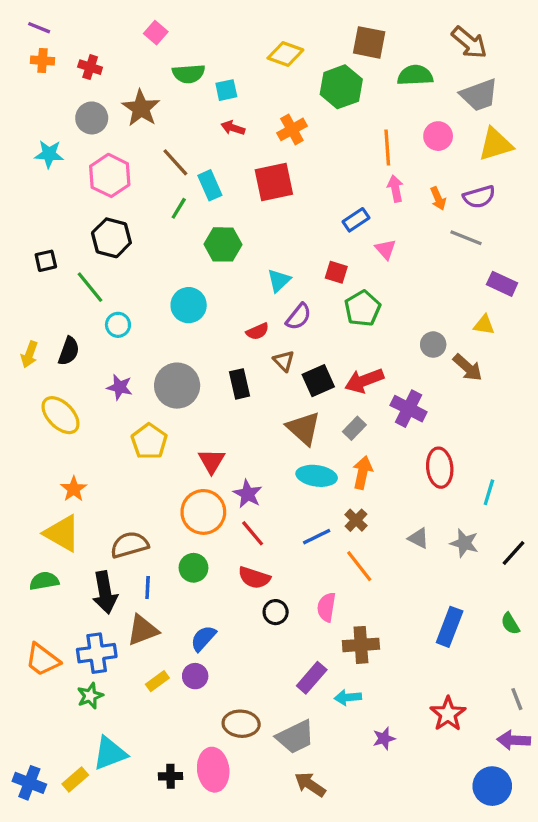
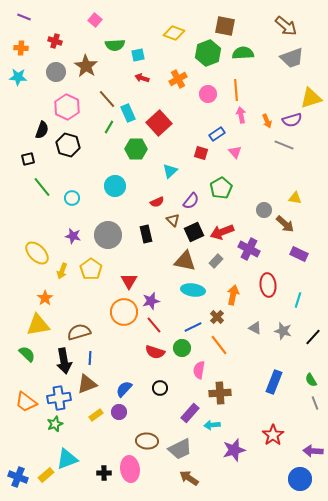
orange cross: (42, 61) -> (21, 48), moved
green semicircle: (415, 75) -> (243, 53), moved
pink circle: (438, 136) -> (208, 94), moved
yellow triangle: (496, 144) -> (311, 98), moved
cyan star: (49, 154) -> (18, 77), moved
red square: (274, 182) -> (159, 123), moved, turned -30
red square: (336, 272) -> (201, 153), moved
purple rectangle: (502, 284) -> (299, 254), moved
green line: (90, 287) -> (42, 187), moved
purple semicircle: (299, 317) -> (191, 201), moved
black semicircle: (69, 351) -> (42, 130), moved
yellow arrow: (29, 354) -> (62, 271), moved
brown triangle: (303, 428) -> (185, 261), turned -30
orange arrow: (363, 473) -> (233, 295), moved
purple star: (248, 494) -> (151, 301), turned 30
yellow triangle: (62, 533) -> (38, 325), turned -40
green circle: (193, 568) -> (182, 348), moved
green semicircle: (44, 581) -> (27, 354), turned 54
black circle: (276, 612) -> (160, 388), moved
gray line: (517, 699) -> (315, 403), moved
purple star: (384, 738) -> (234, 450), size x1.6

